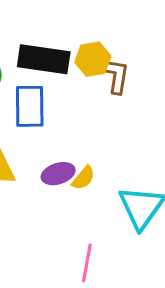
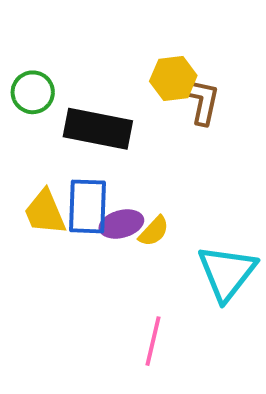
black rectangle: (44, 59) -> (98, 129), moved
blue rectangle: (30, 106) -> (88, 206), moved

